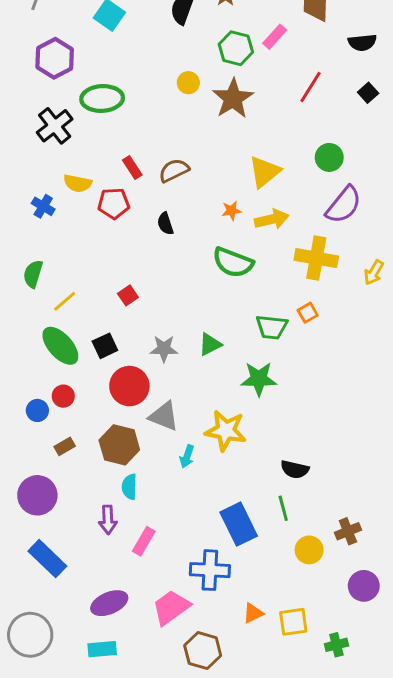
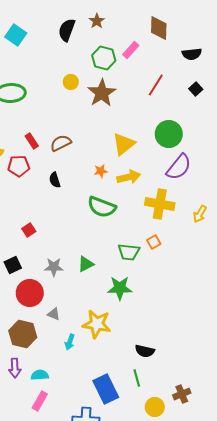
green circle: (329, 157) -> (169, 134), size x1.4
gray triangle: (164, 416) -> (54, 314), size x0.6
cyan semicircle: (129, 487) -> (40, 375), moved, turned 84
purple arrow: (108, 520) -> (15, 368), moved

